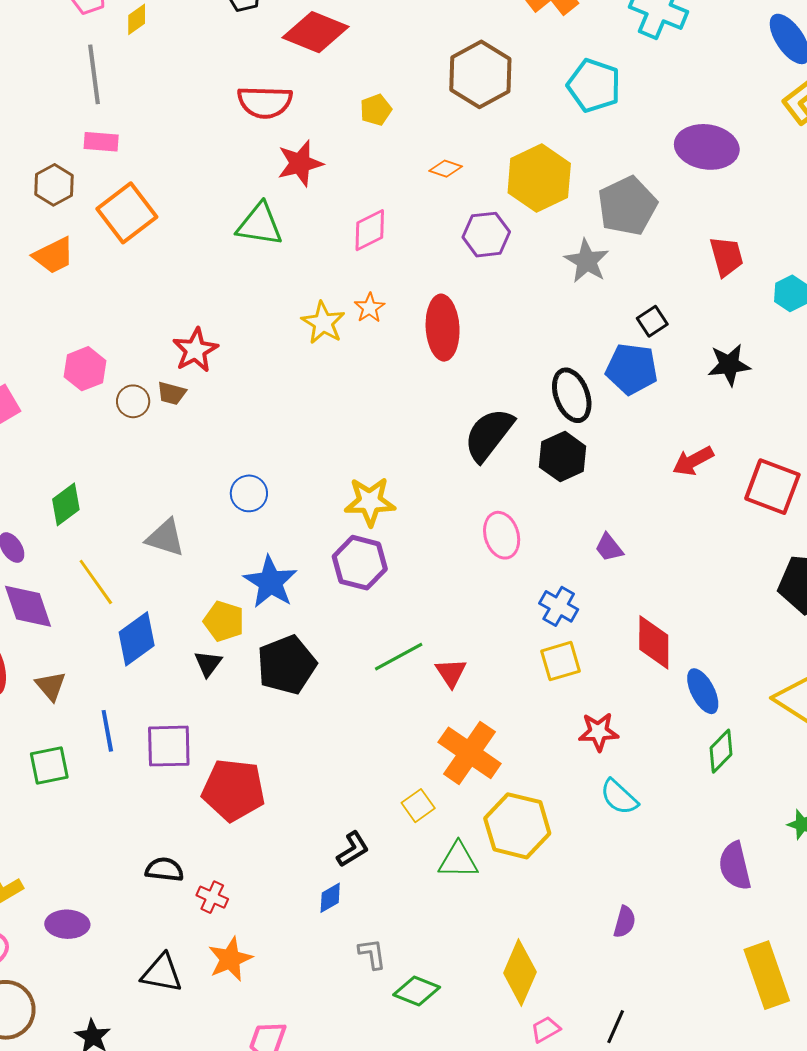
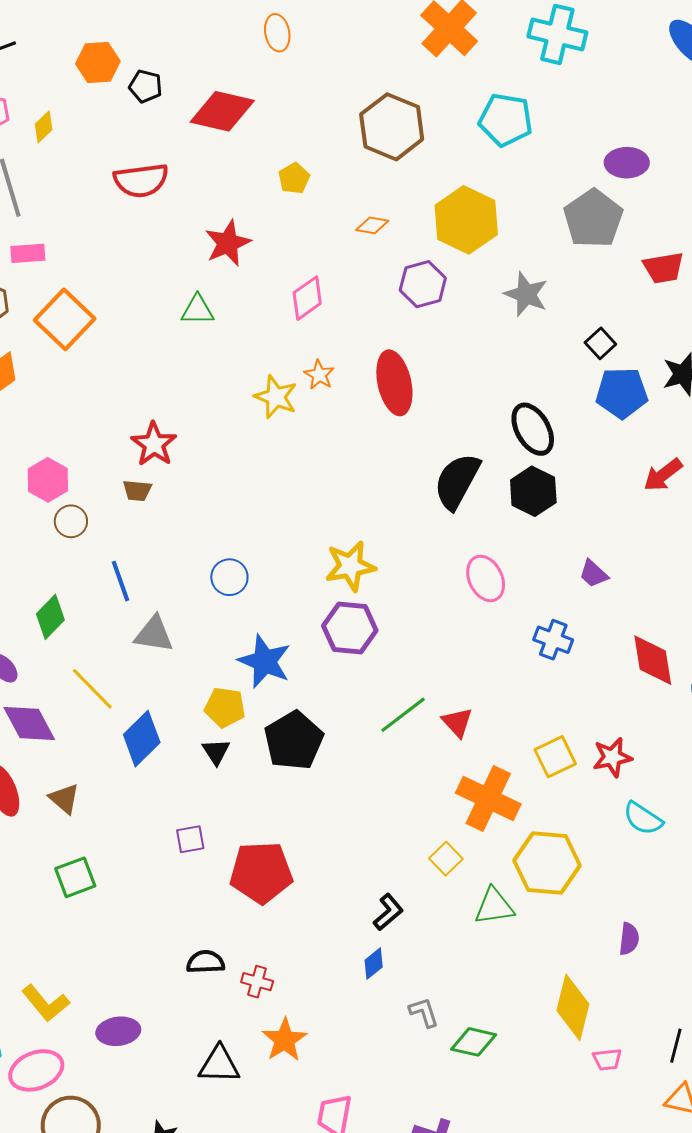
red semicircle: (265, 102) -> (141, 180), moved
purple ellipse: (707, 147) -> (627, 163), size x0.7
gray pentagon: (627, 206) -> (593, 219), moved
green triangle: (260, 224) -> (197, 310), size x0.7
red trapezoid: (726, 257) -> (663, 268), turned 105
blue pentagon: (632, 369) -> (622, 393), moved
brown circle: (133, 401) -> (71, 521), moved
yellow square: (560, 661) -> (555, 757), moved
blue line: (107, 731) -> (121, 581), moved
purple square: (169, 746) -> (190, 839), size x0.6
purple semicircle: (625, 922) -> (629, 939), moved
pink trapezoid: (546, 1029) -> (607, 1059), turned -148

